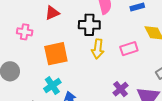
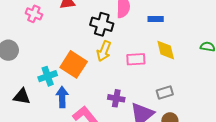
orange square: (56, 54) -> (74, 64), moved, turned 30
purple cross: (121, 89) -> (116, 98), turned 35

